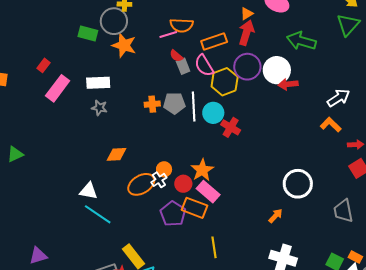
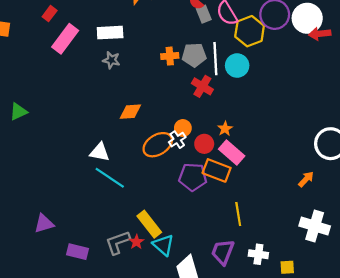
red cross: (231, 127) -> (202, 86), moved
orange star: (202, 170) -> (225, 129), size x0.6
purple pentagon: (173, 214) -> (193, 177), turned -30

